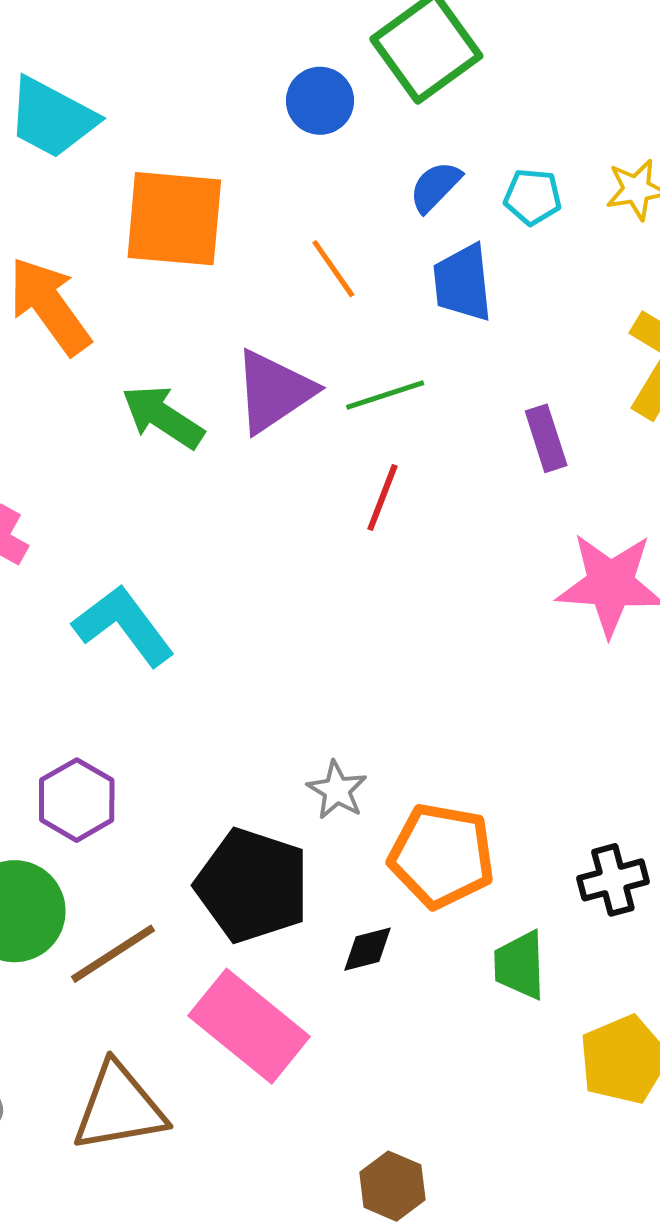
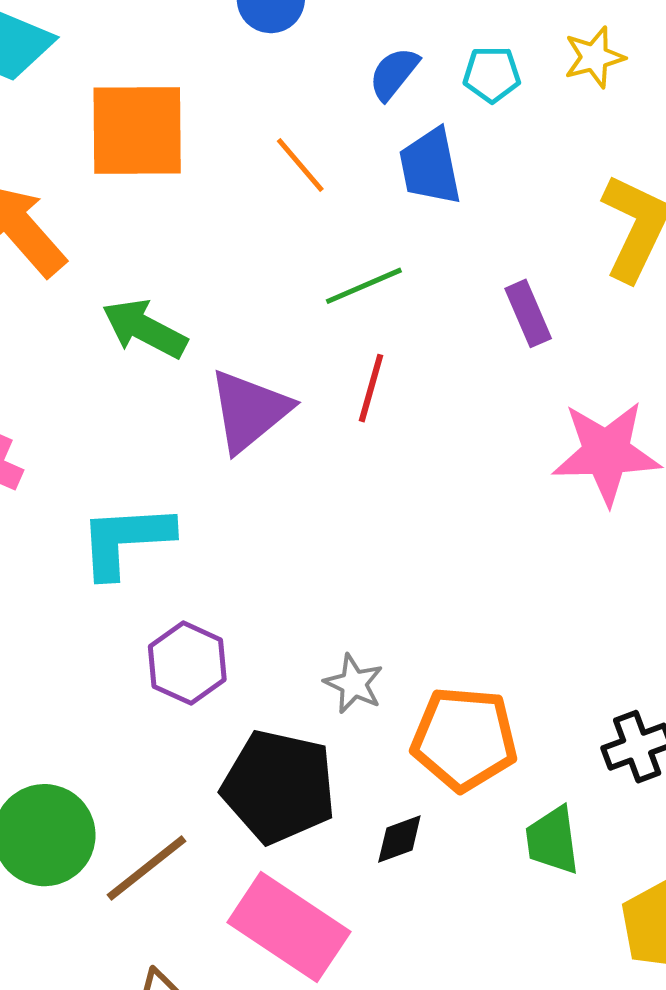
purple triangle: (274, 391) -> (249, 411), moved
cyan L-shape: (124, 626) -> (126, 540), turned -51
purple hexagon: (77, 800) -> (187, 663), moved

